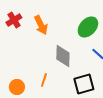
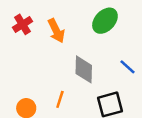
green ellipse: (88, 27) -> (105, 21), moved

